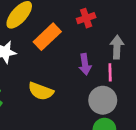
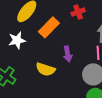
purple arrow: (85, 64) -> (68, 54), moved

